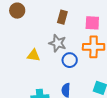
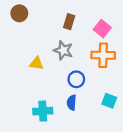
pink square: (92, 23) -> (102, 29), turned 35
blue circle: (70, 60) -> (76, 79), moved

